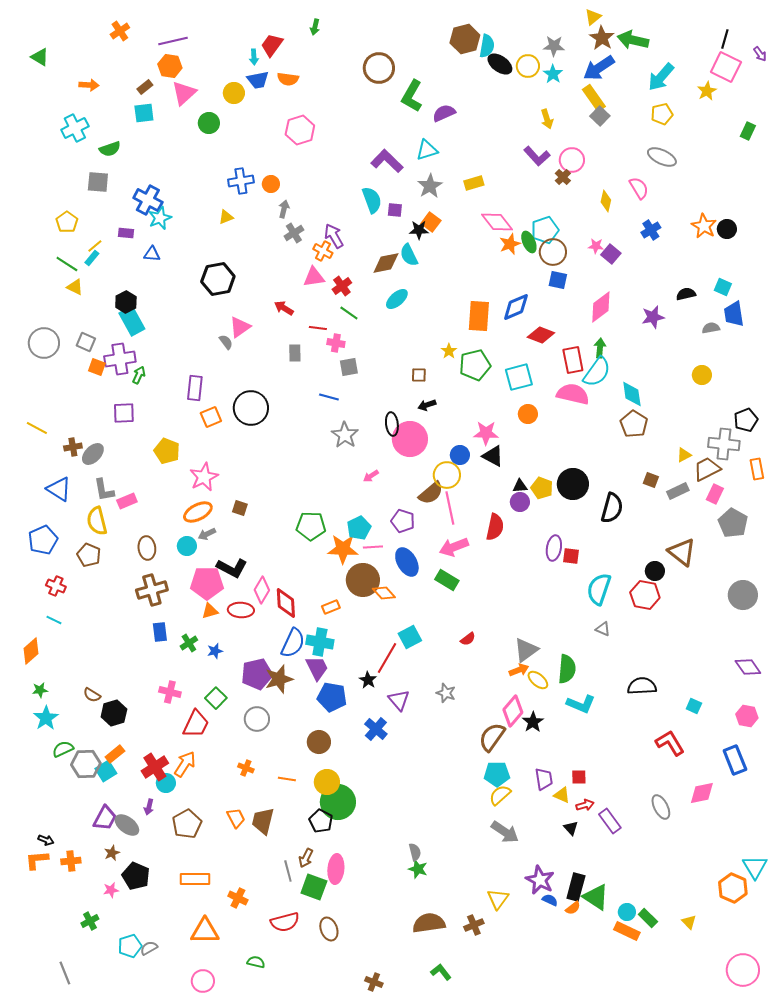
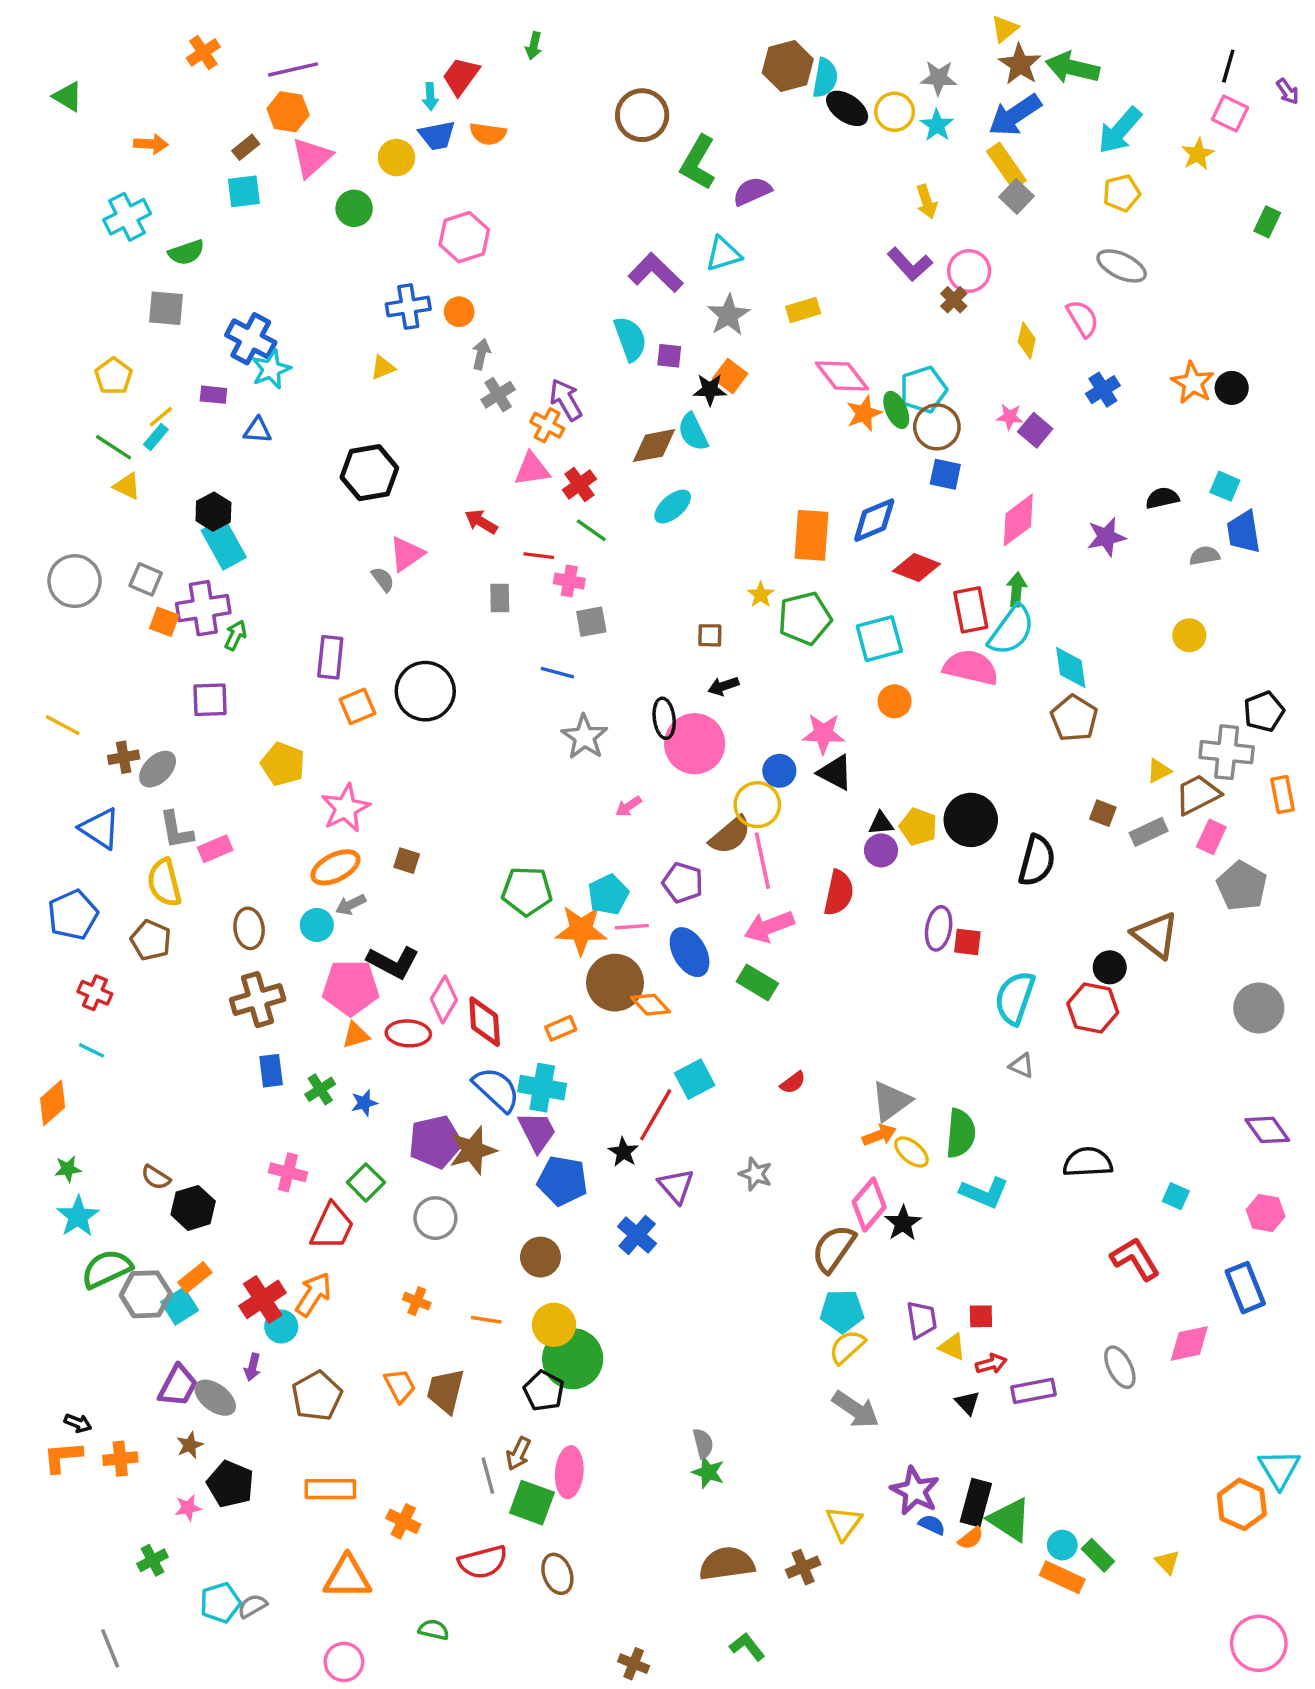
pink square: (726, 67) -> (1230, 113), size x0.7
pink hexagon: (300, 130) -> (464, 237), moved
blue semicircle: (293, 643) -> (496, 1089), turned -72
green semicircle: (63, 749) -> (107, 1269), size x1.4
purple rectangle: (610, 821) -> (1033, 1391), turned -65

